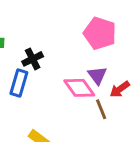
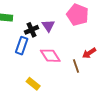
purple triangle: (97, 75) -> (48, 26), moved
pink diamond: (79, 88) -> (50, 56), moved

